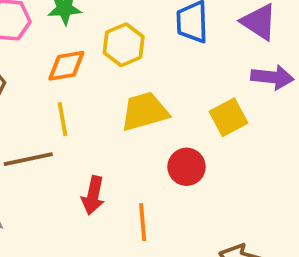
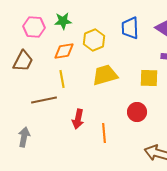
yellow square: (228, 117) -> (149, 78), turned 30
red circle: (187, 167) -> (137, 112), moved

